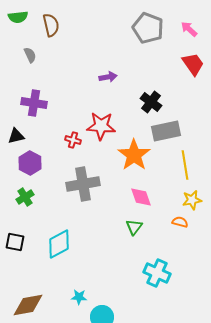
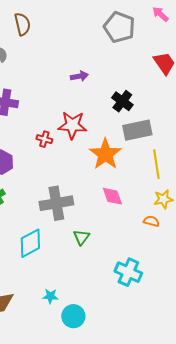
pink arrow: (189, 29) -> (160, 14), moved
gray cross: (83, 184) -> (56, 203), moved
green triangle: (134, 227) -> (81, 237), moved

